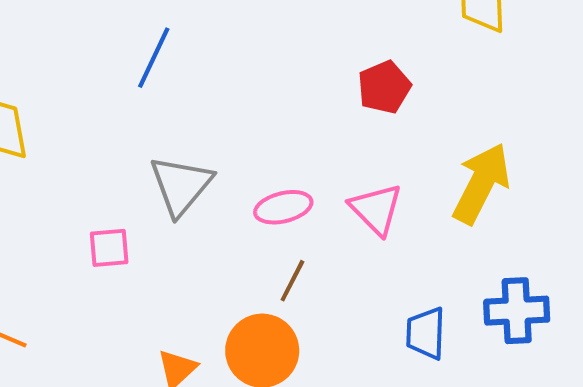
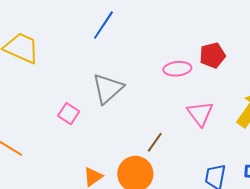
pink ellipse: (283, 207) -> (177, 69), moved
pink square: (109, 248) -> (69, 114), turned 30

